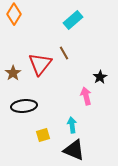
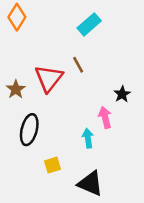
black ellipse: (24, 106) -> (29, 130), turned -70
cyan arrow: (72, 125) -> (88, 138), moved

